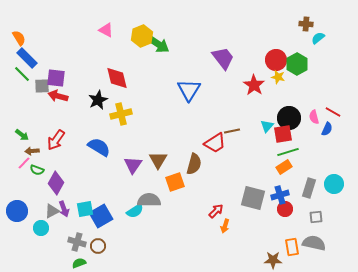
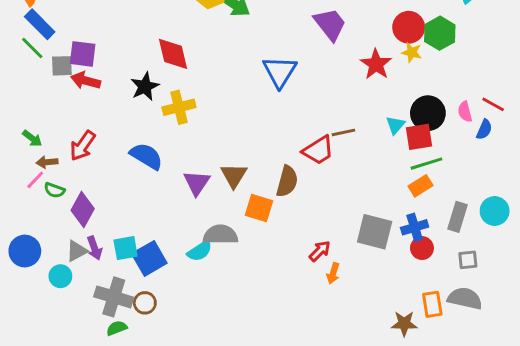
orange square: (175, 182) -> (259, 208), turned 36
gray cross: (77, 242) -> (114, 297), size x1.4

